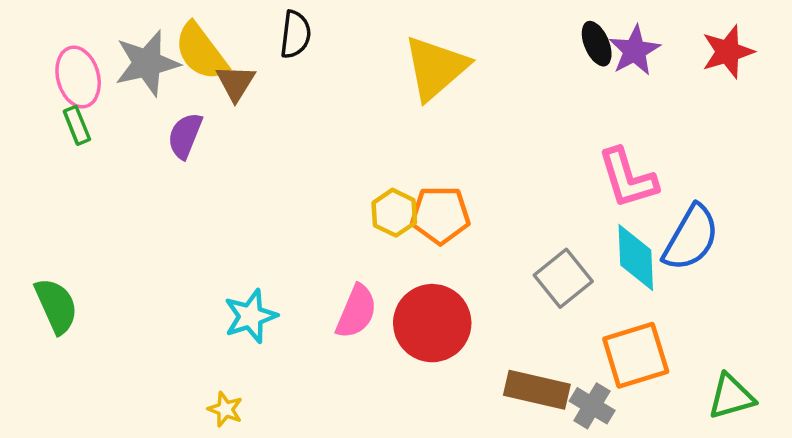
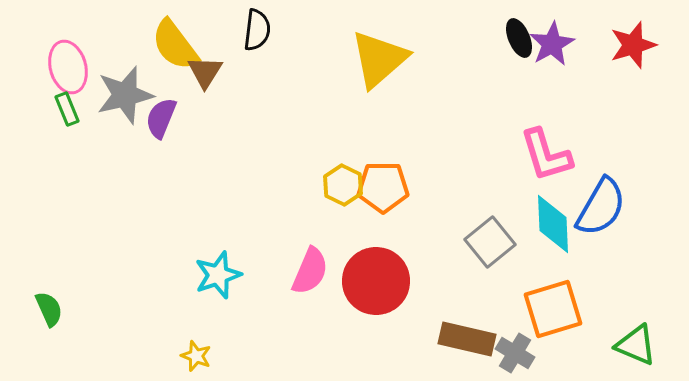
gray star: (147, 63) -> (125, 95), moved
green semicircle: (56, 306) -> (49, 309), moved, size x0.7
green triangle: (731, 397) -> (636, 345), turned 39

